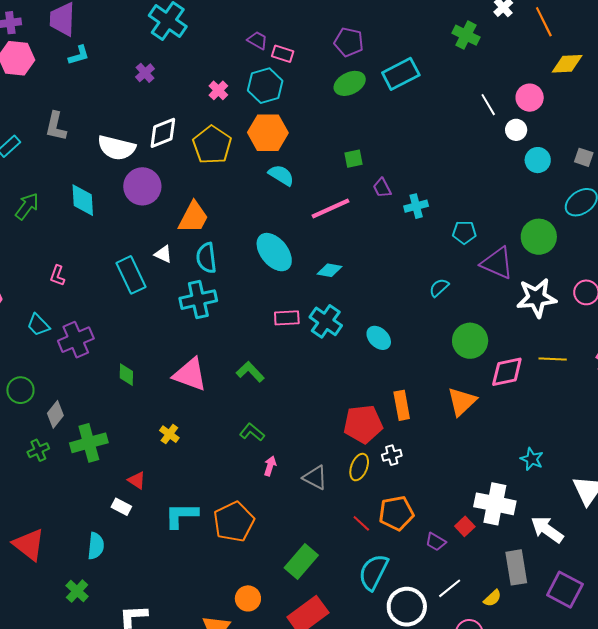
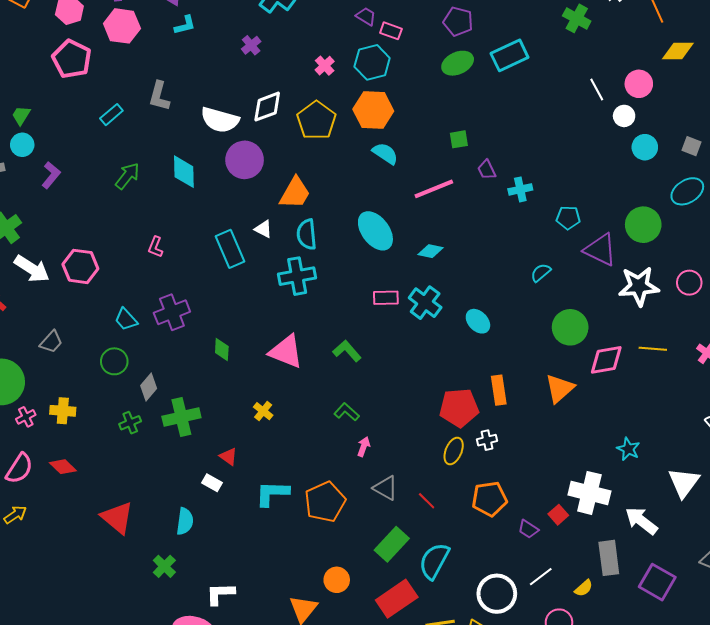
cyan trapezoid: (38, 325) -> (126, 319), moved
gray triangle: (315, 478) -> (386, 488), moved
red line: (361, 523) -> (427, 501), moved
cyan semicircle: (373, 572) -> (434, 561), moved

